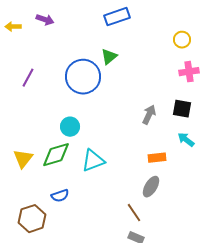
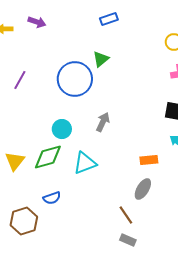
blue rectangle: (117, 17) -> (109, 19), size x0.7
gray arrow: (149, 115) -> (103, 122), moved

